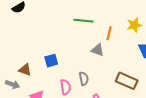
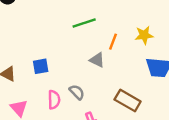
green line: (83, 21) -> (84, 23), turned -30
gray semicircle: (84, 79) -> (77, 92), turned -40

